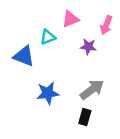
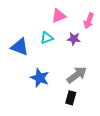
cyan triangle: (48, 37) -> (47, 38), moved
blue star: (48, 93) -> (40, 78), turned 30

